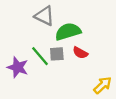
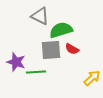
gray square: (57, 54) -> (51, 50), size x1.5
green line: (40, 56) -> (36, 72), moved, turned -54

